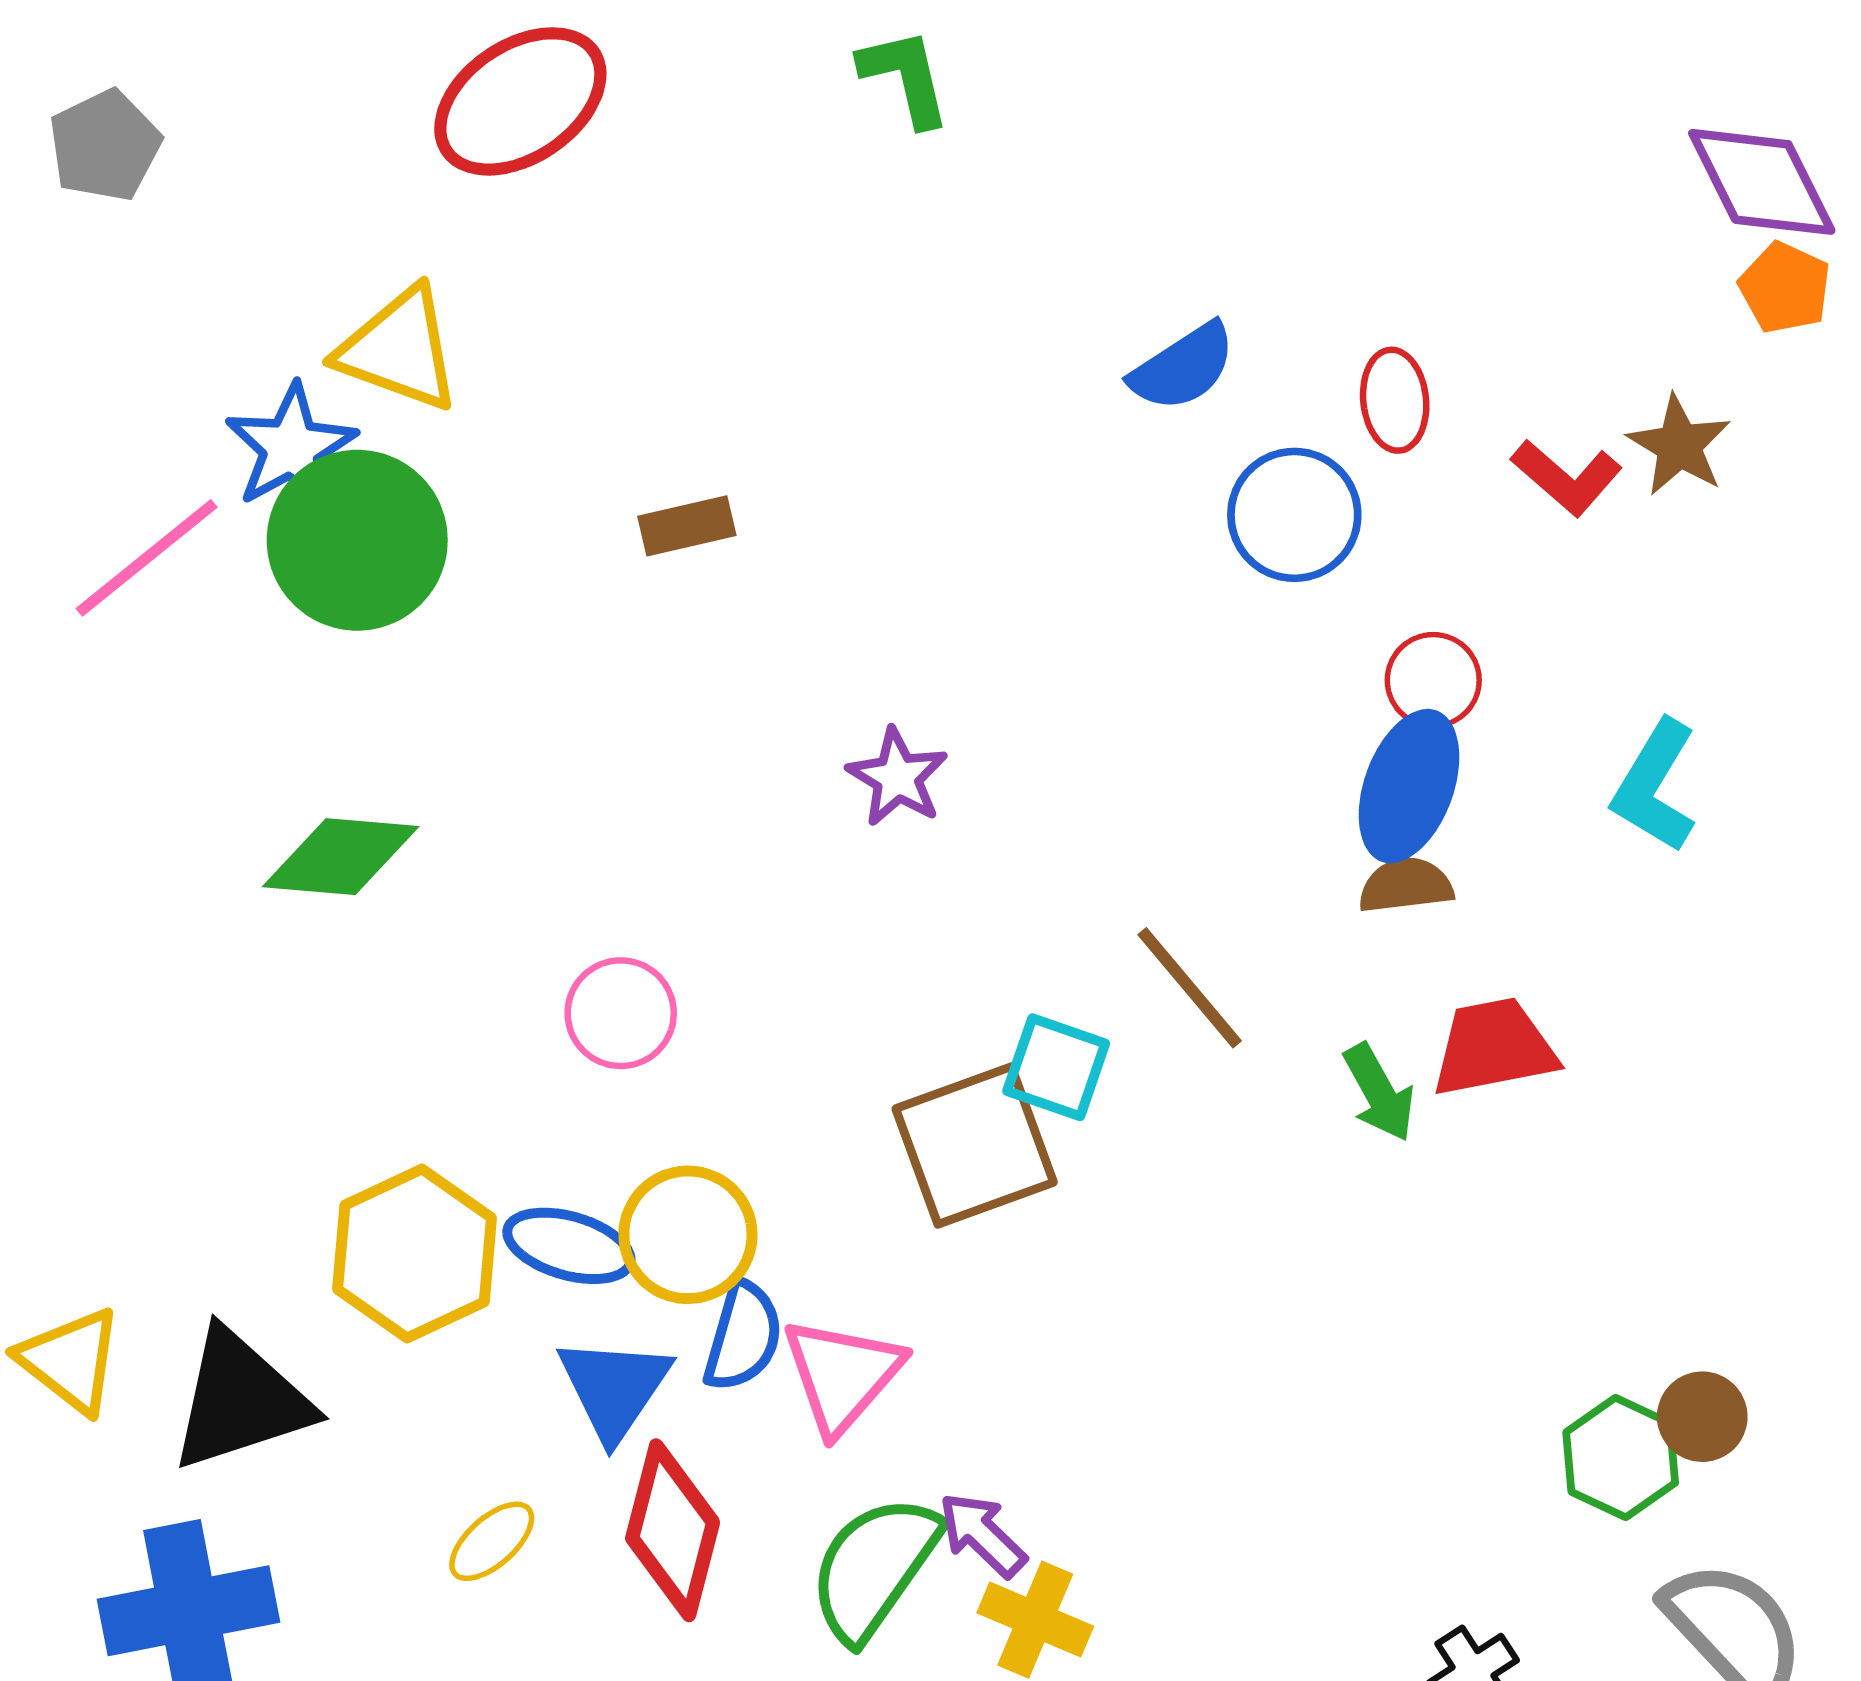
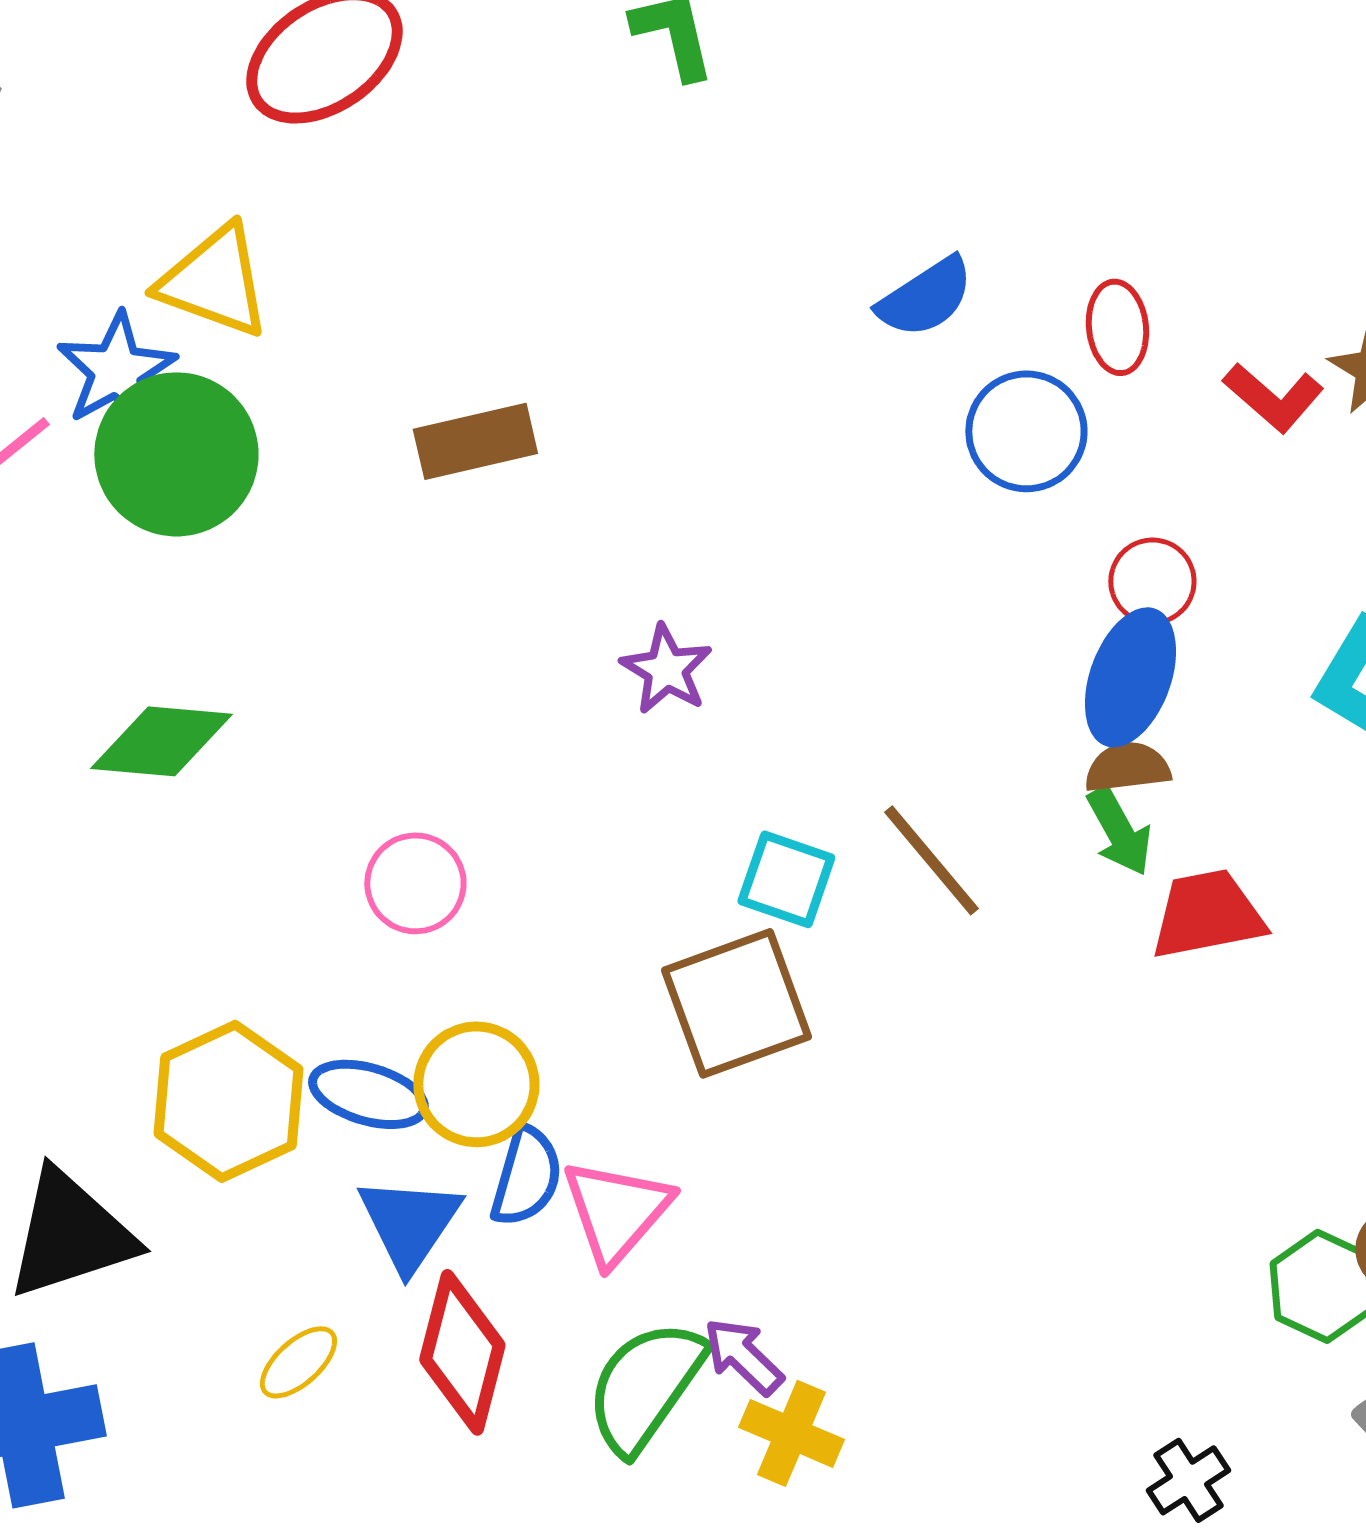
brown rectangle: (687, 526) -> (475, 441), size x1.4
cyan square: (1056, 1067) -> (786, 879), moved
green arrow: (1379, 1093) -> (1119, 831), moved

